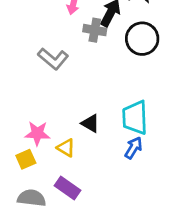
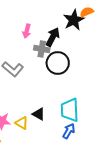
black circle: (142, 39) -> (58, 63), moved
yellow triangle: (66, 148) -> (22, 123), moved

